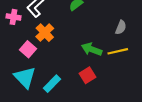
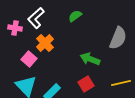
gray semicircle: (121, 27) -> (118, 38), size x1.6
yellow line: (118, 51) -> (121, 83), moved

